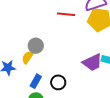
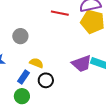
gray circle: (36, 46) -> (20, 36), moved
yellow semicircle: (28, 57) -> (36, 63), moved, turned 72

